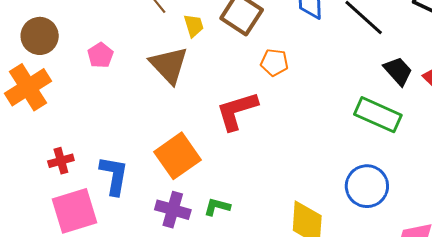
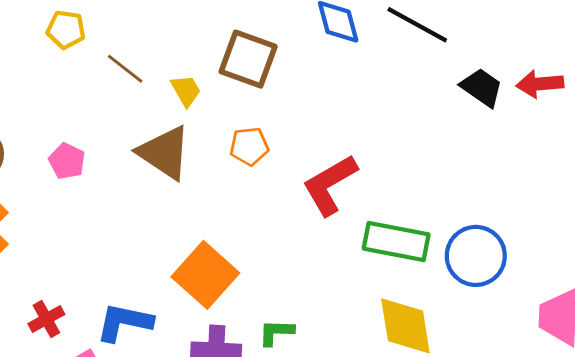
orange pentagon: (274, 62) -> (249, 146), moved
red L-shape: (237, 111) -> (330, 185), moved
green rectangle: (378, 115) -> (396, 241), moved
blue L-shape: (114, 175) -> (124, 322), turned -75

